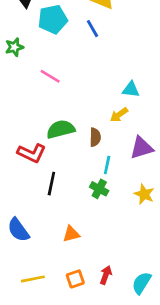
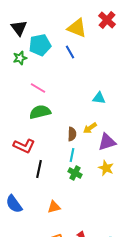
green star: (14, 47) -> (20, 58), moved
yellow arrow: (119, 115) -> (90, 128), moved
green semicircle: (61, 129) -> (40, 112), moved
cyan line: (107, 165) -> (72, 155), moved
yellow star: (144, 194) -> (106, 168), moved

